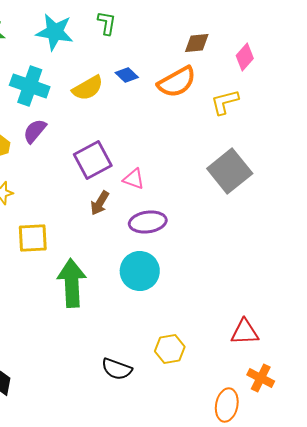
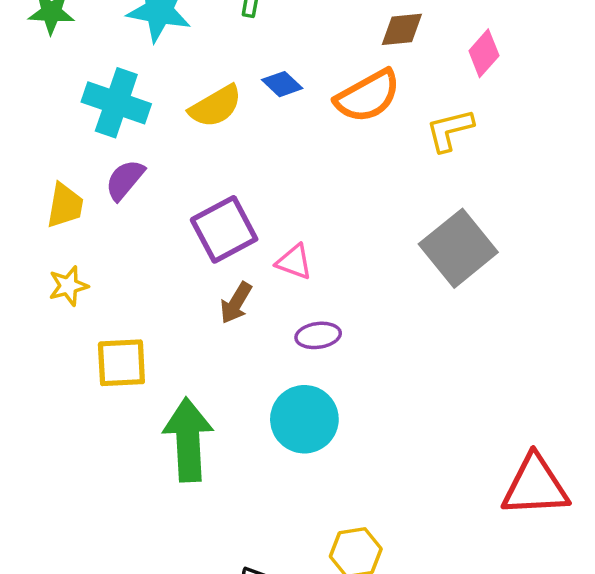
purple ellipse: (148, 222) -> (318, 335), size x0.7
red triangle: (245, 332) -> (535, 486), moved, size x1.4

